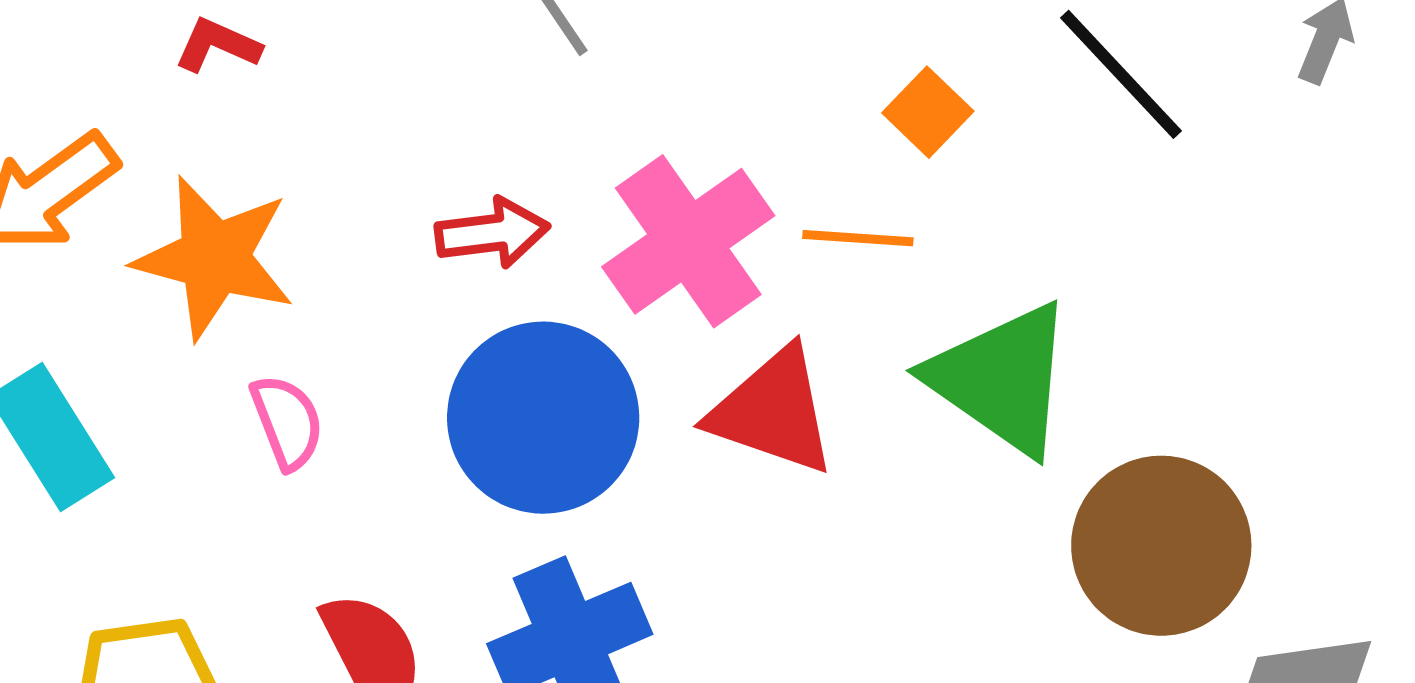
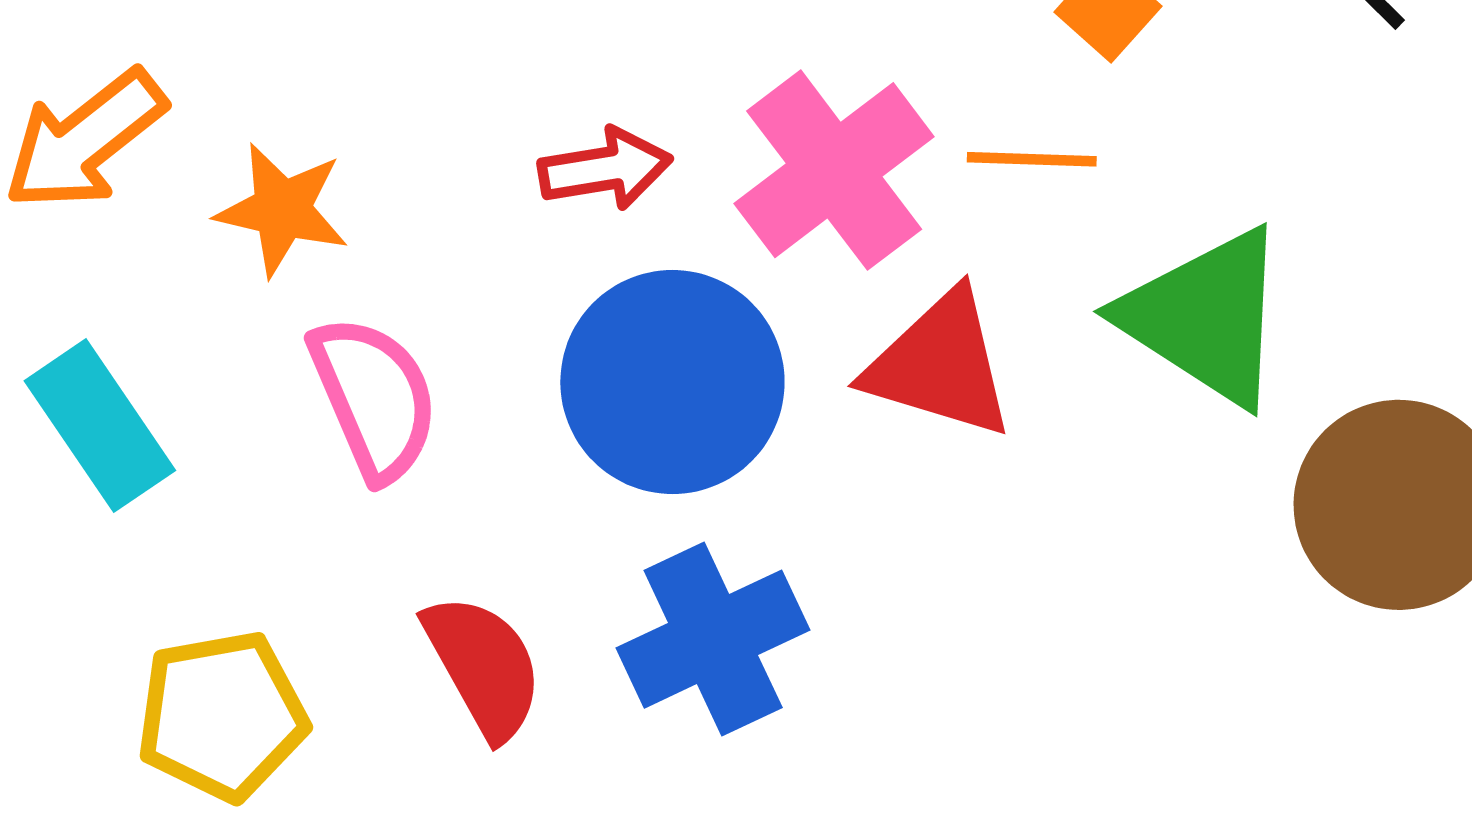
orange star: (214, 258) -> (282, 210), size x0.7
pink semicircle: (287, 422) -> (374, 398), size x1.5

